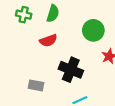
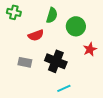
green semicircle: (53, 13) -> (52, 15), moved
gray rectangle: (36, 85) -> (25, 62), moved

